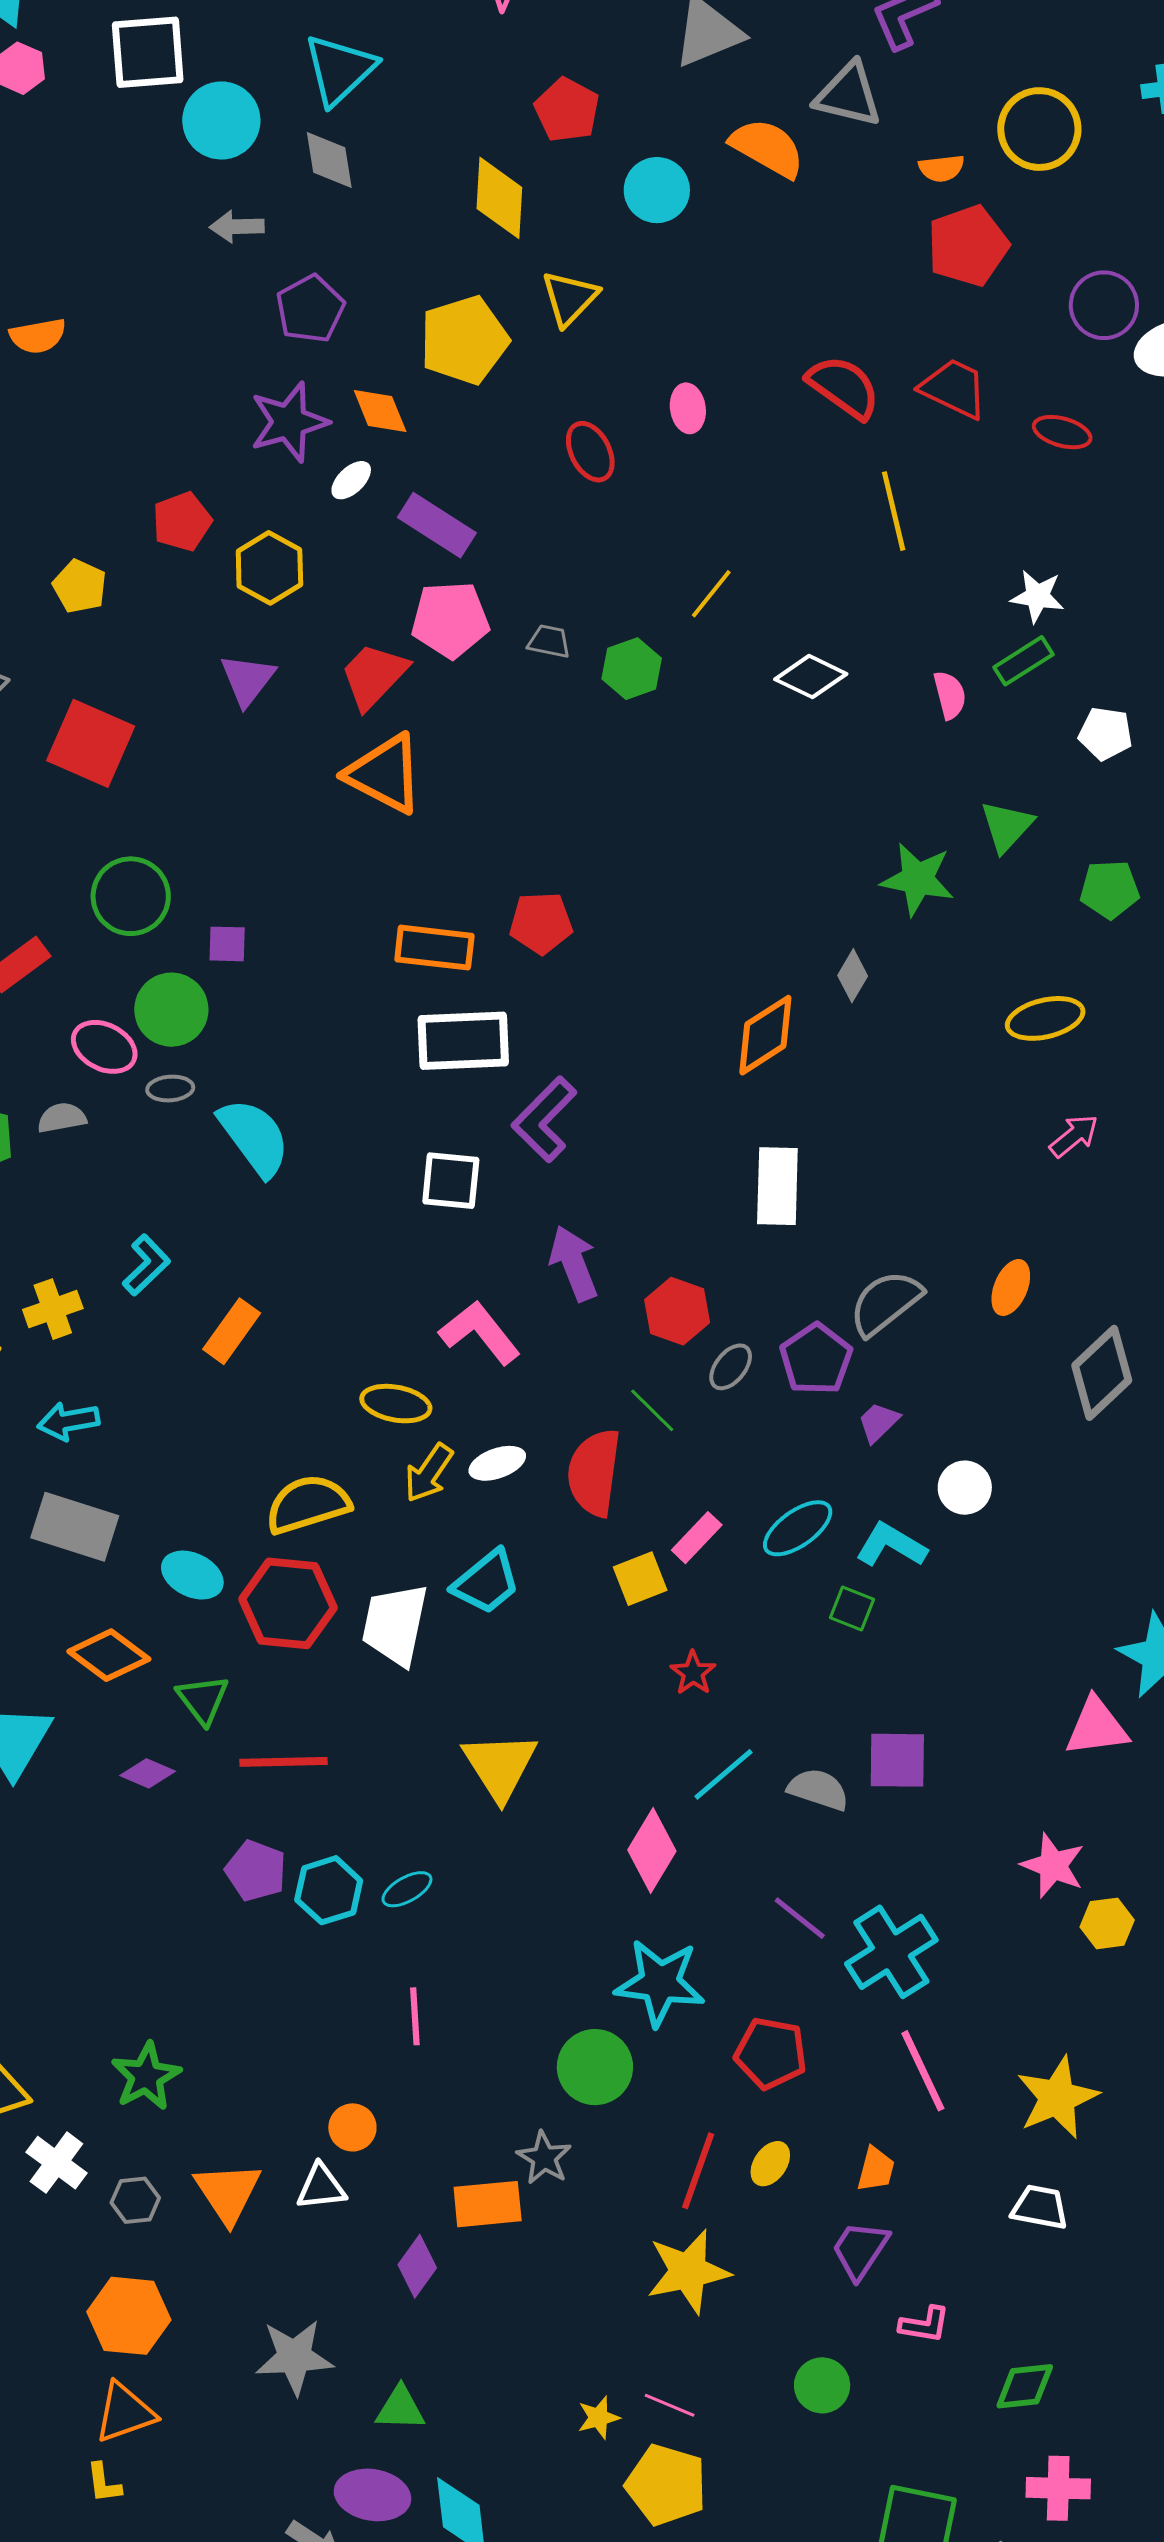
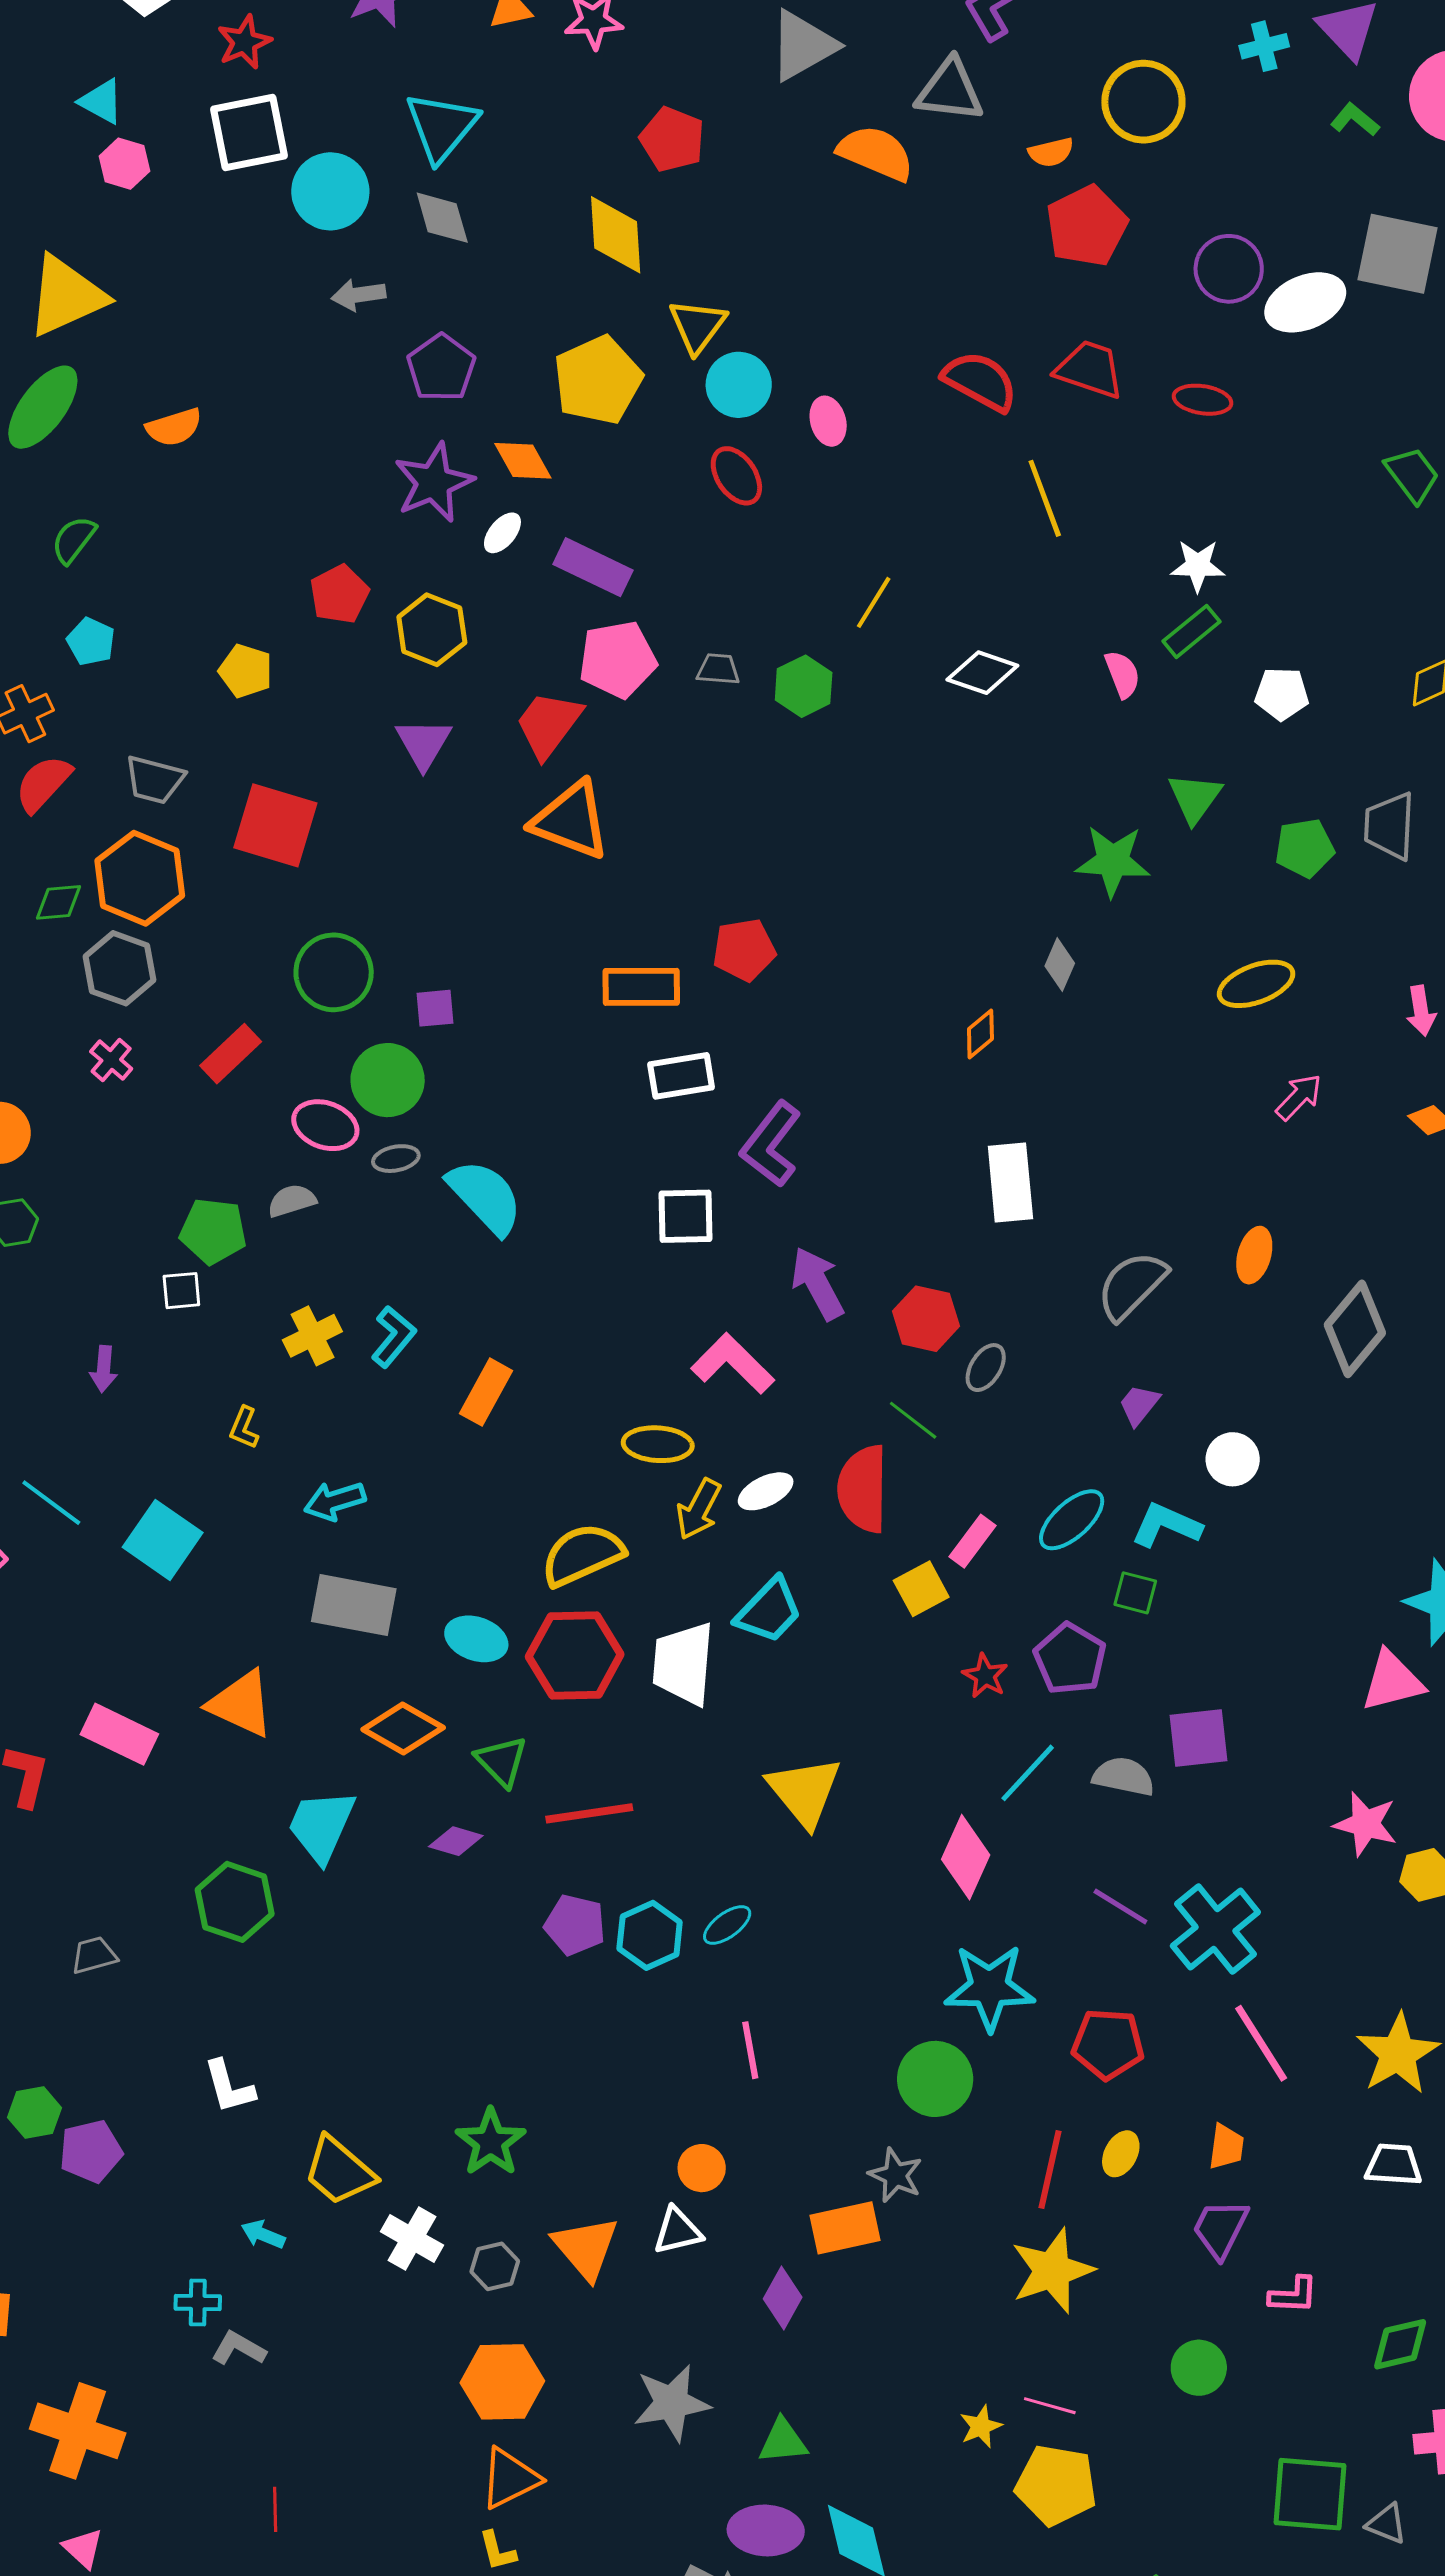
cyan circle: (657, 190) -> (739, 385), moved
orange diamond: (765, 1035) -> (980, 1034), size x0.6
white rectangle: (463, 1041) -> (681, 1076), size x0.7
yellow cross: (53, 1309) -> (312, 1336), moved
purple pentagon: (816, 1359) -> (1070, 1659), moved

